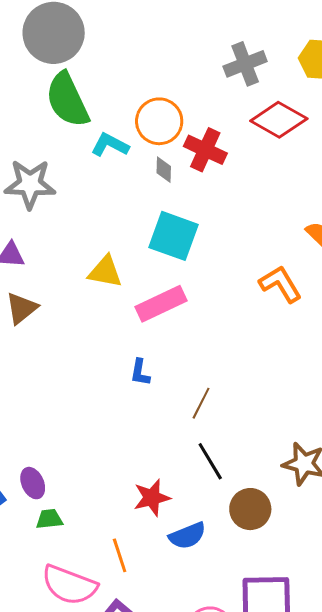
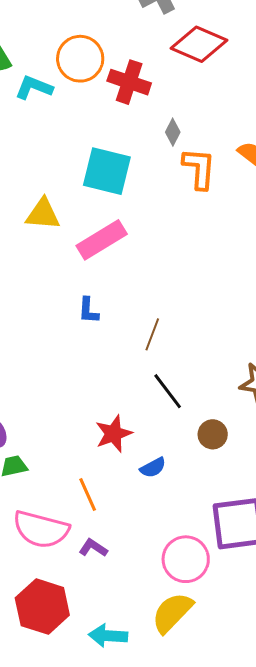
gray diamond: (164, 170) -> (173, 132), moved, turned 32
orange L-shape: (280, 284) -> (199, 168), moved, turned 42
brown circle: (250, 509) -> (213, 434), size x0.7
blue semicircle: (187, 536) -> (153, 468), size x0.7

